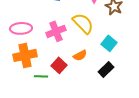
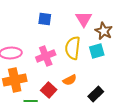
yellow semicircle: (83, 23) -> (73, 48), turned -130
cyan square: (109, 43) -> (97, 51), moved, turned 35

